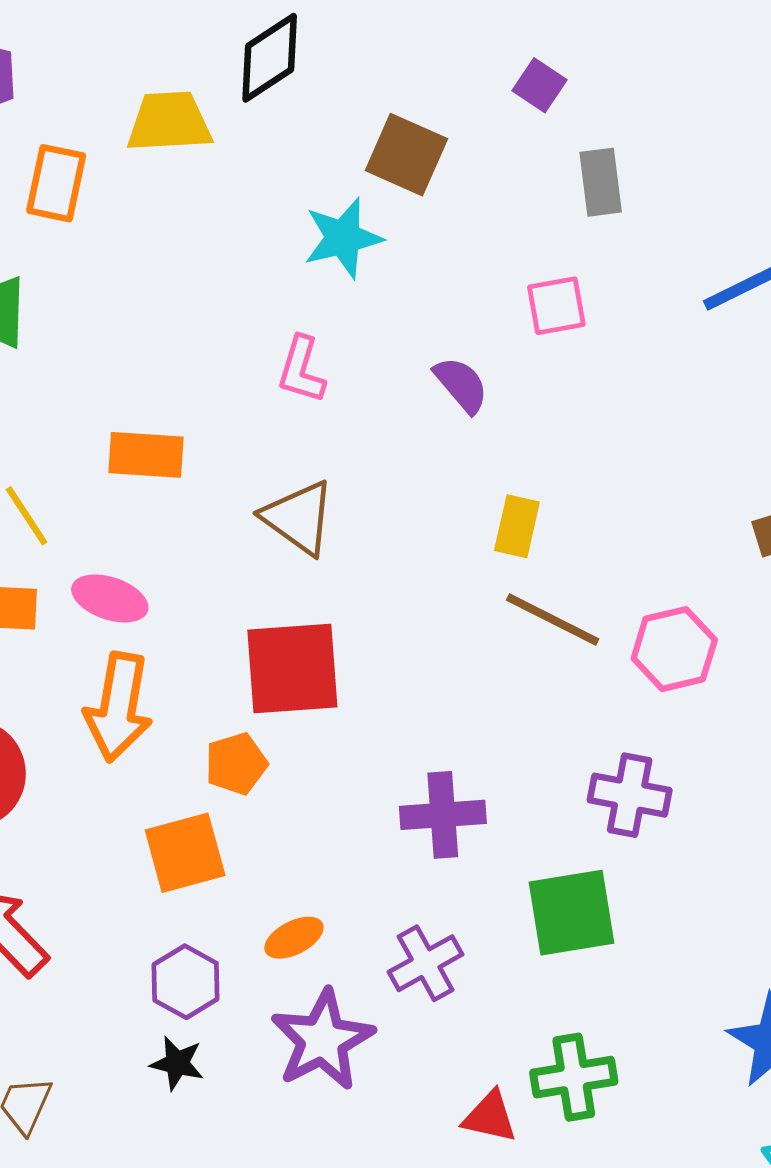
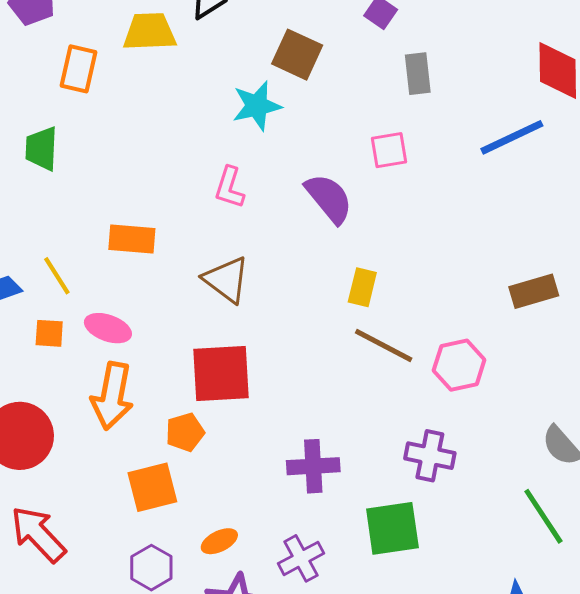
purple semicircle: (461, 385) -> (329, 198), size x1.4

